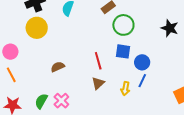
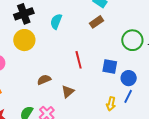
green circle: (123, 25) -> (132, 40), moved
red line: (98, 61) -> (79, 60), moved
brown triangle: (98, 83) -> (68, 92), moved

